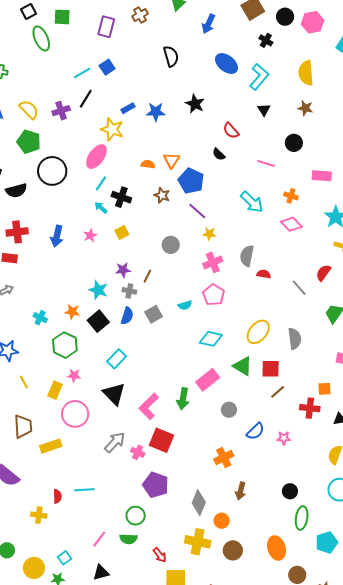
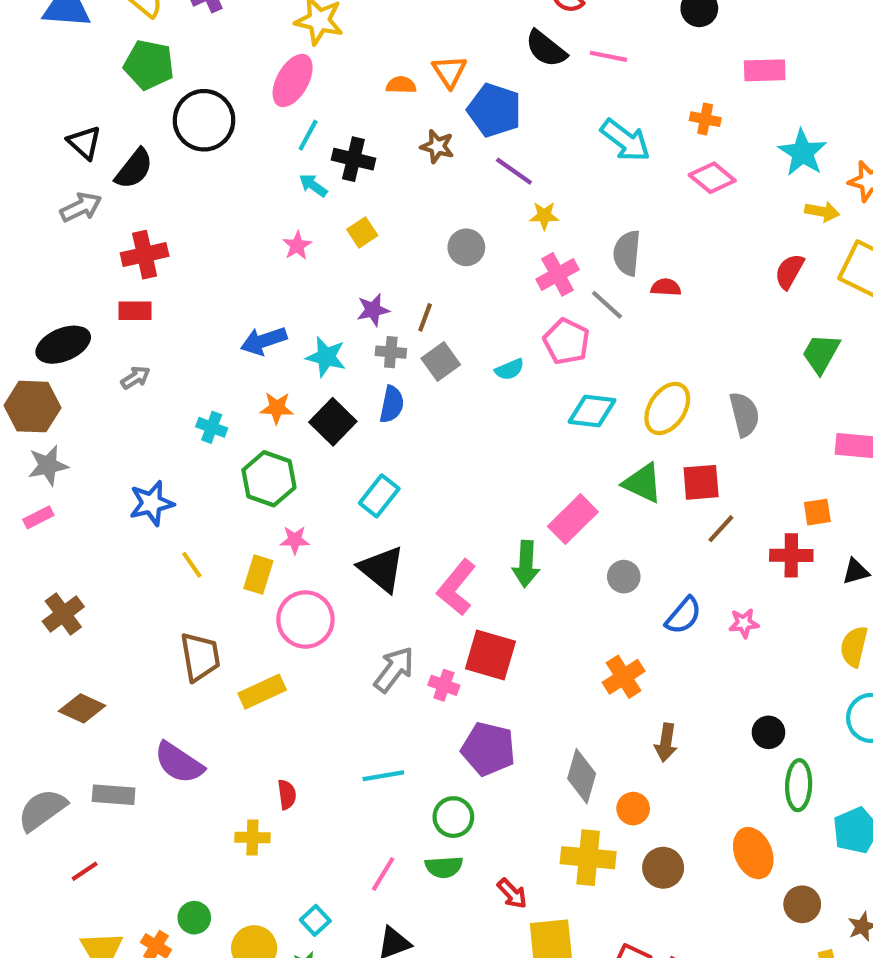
black semicircle: (219, 154) -> (546, 49), size x1.5
pink line: (266, 163) -> (608, 56), moved
black semicircle: (16, 191) -> (134, 169), turned -30
blue arrow: (57, 236) -> (264, 341), moved, turned 65
gray line: (299, 288) -> (607, 305), moved
gray square: (154, 314) -> (441, 362), moved
cyan diamond: (211, 339) -> (592, 411), moved
cyan line: (84, 490) -> (383, 776), moved

